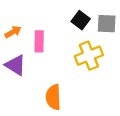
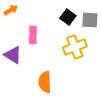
orange arrow: (13, 32) -> (11, 10), moved

